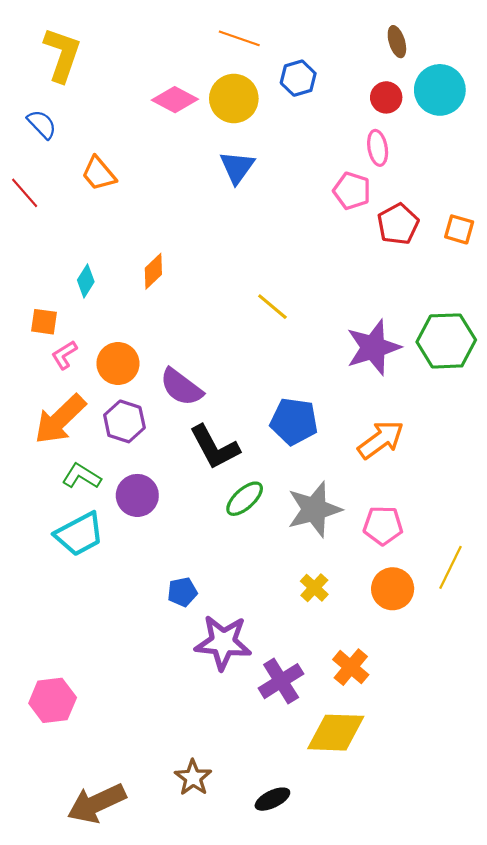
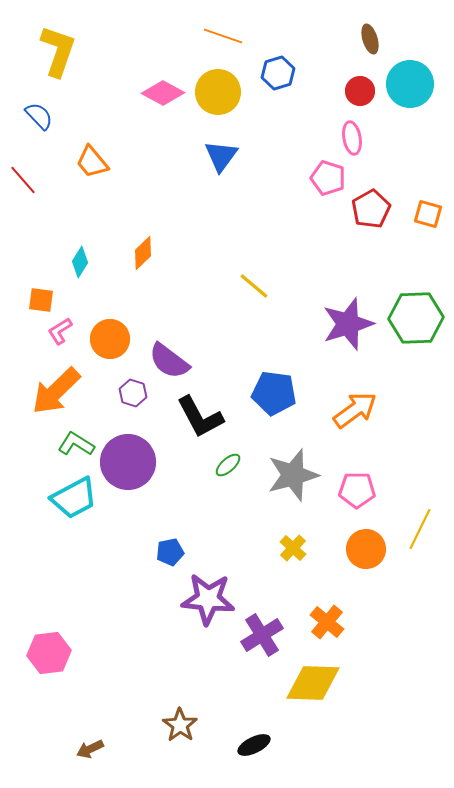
purple hexagon: (124, 421) -> (133, 393), moved, size x0.7
purple circle: (137, 495) -> (128, 462), size x1.4
green ellipse: (245, 499) -> (228, 465), size x0.7
brown arrow: (97, 803) -> (90, 749), size x0.5

